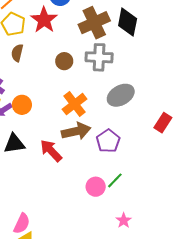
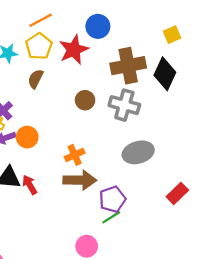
orange cross: (75, 104) -> (75, 155), moved, size x0.7
red arrow: (51, 151) -> (30, 185), moved, size x0.7
green line: (115, 180) -> (111, 217), moved

